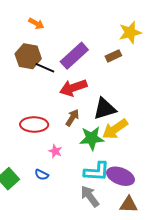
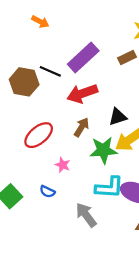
brown hexagon: (28, 56) -> (24, 82), moved
black triangle: (105, 109) -> (118, 117), size x0.7
red ellipse: (34, 124) -> (39, 135), turned -40
gray arrow: (90, 196) -> (86, 215), moved

